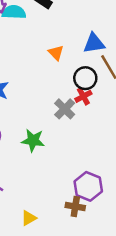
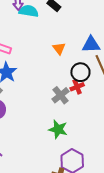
green star: (33, 140) -> (58, 129), moved

